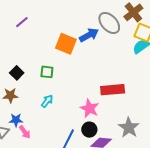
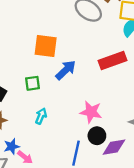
blue arrow: (89, 35) -> (66, 70), moved
red rectangle: (113, 90) -> (112, 60), moved

